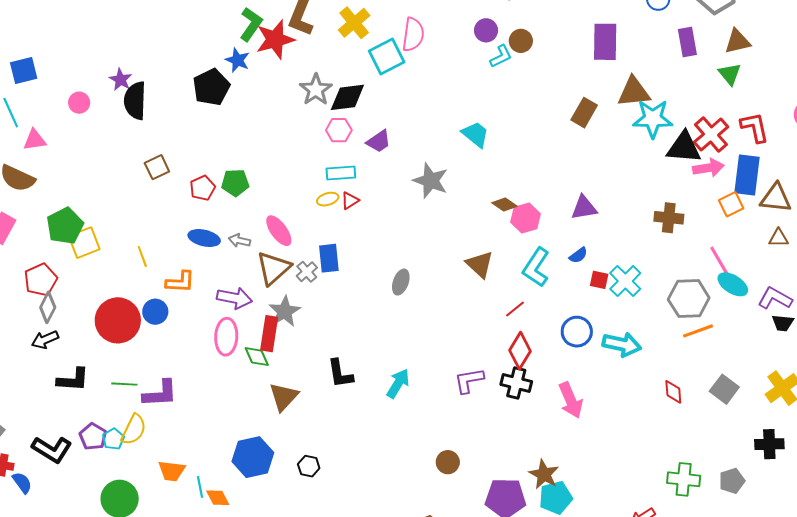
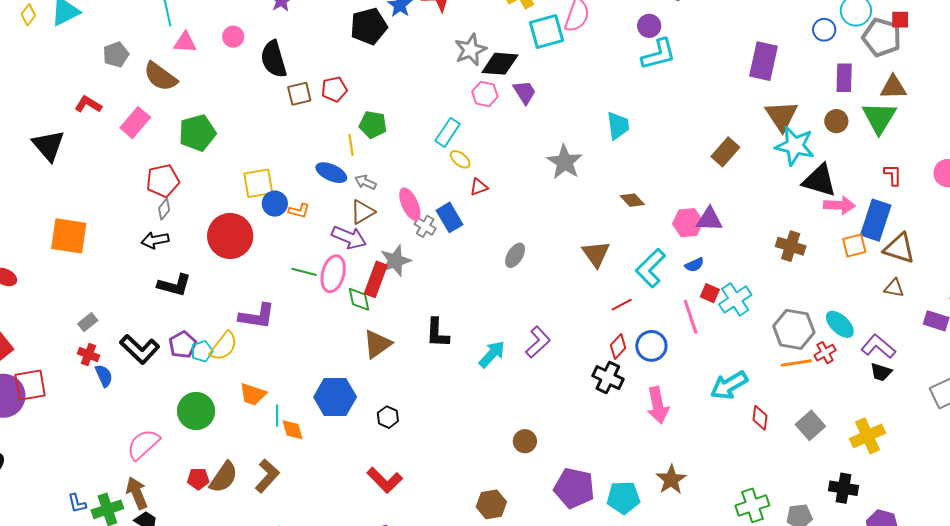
brown circle: (521, 41) -> (836, 121), moved
cyan L-shape: (501, 56) -> (659, 54), size x1.5
green triangle: (730, 74) -> (879, 118), size x1.5
brown triangle: (634, 92) -> (782, 116), turned 51
black semicircle: (135, 101) -> (274, 59), moved, turned -30
pink circle: (79, 103) -> (233, 37), moved
brown rectangle: (584, 113) -> (725, 152), moved
red L-shape: (755, 127) -> (893, 175), size x0.7
cyan trapezoid: (475, 134) -> (618, 126), turned 32
red cross: (711, 135) -> (825, 353), moved, size x0.6
purple trapezoid: (379, 141) -> (524, 92), moved, turned -100
cyan rectangle: (341, 173) -> (448, 132), moved, turned -64
red pentagon: (203, 188) -> (334, 89), moved
yellow ellipse: (328, 199) -> (460, 159), turned 45
red triangle: (350, 201) -> (479, 187), moved
pink hexagon: (526, 218) -> (688, 223), moved
pink ellipse: (279, 231) -> (410, 204), moved
yellow square: (84, 243) -> (258, 183), moved
yellow line: (142, 256) -> (351, 145), moved
blue rectangle: (329, 258) -> (449, 217), turned -36
pink line: (720, 262) -> (691, 317), moved
brown triangle: (273, 268) -> (362, 212), moved, size x0.7
gray cross: (307, 272) -> (425, 226), turned -30
orange L-shape: (180, 282) -> (299, 211), size x0.7
gray diamond: (48, 307) -> (164, 209), size x0.7
blue circle: (155, 312) -> (275, 204), moved
blue circle: (577, 332) -> (651, 346), moved
cyan arrow: (622, 344) -> (729, 385), moved, turned 126
red diamond: (520, 351) -> (618, 347), size x0.7
purple L-shape: (469, 380) -> (538, 342), moved, turned 136
green line: (124, 384) -> (304, 272), moved
brown star: (544, 474) -> (671, 480), moved
green cross: (684, 479) -> (752, 505), turned -36

